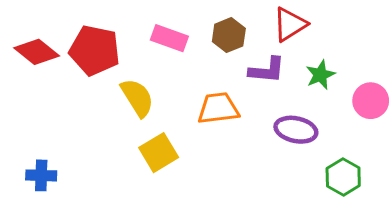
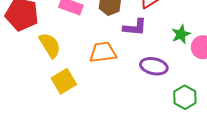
green star: (320, 75) -> (181, 34), moved

